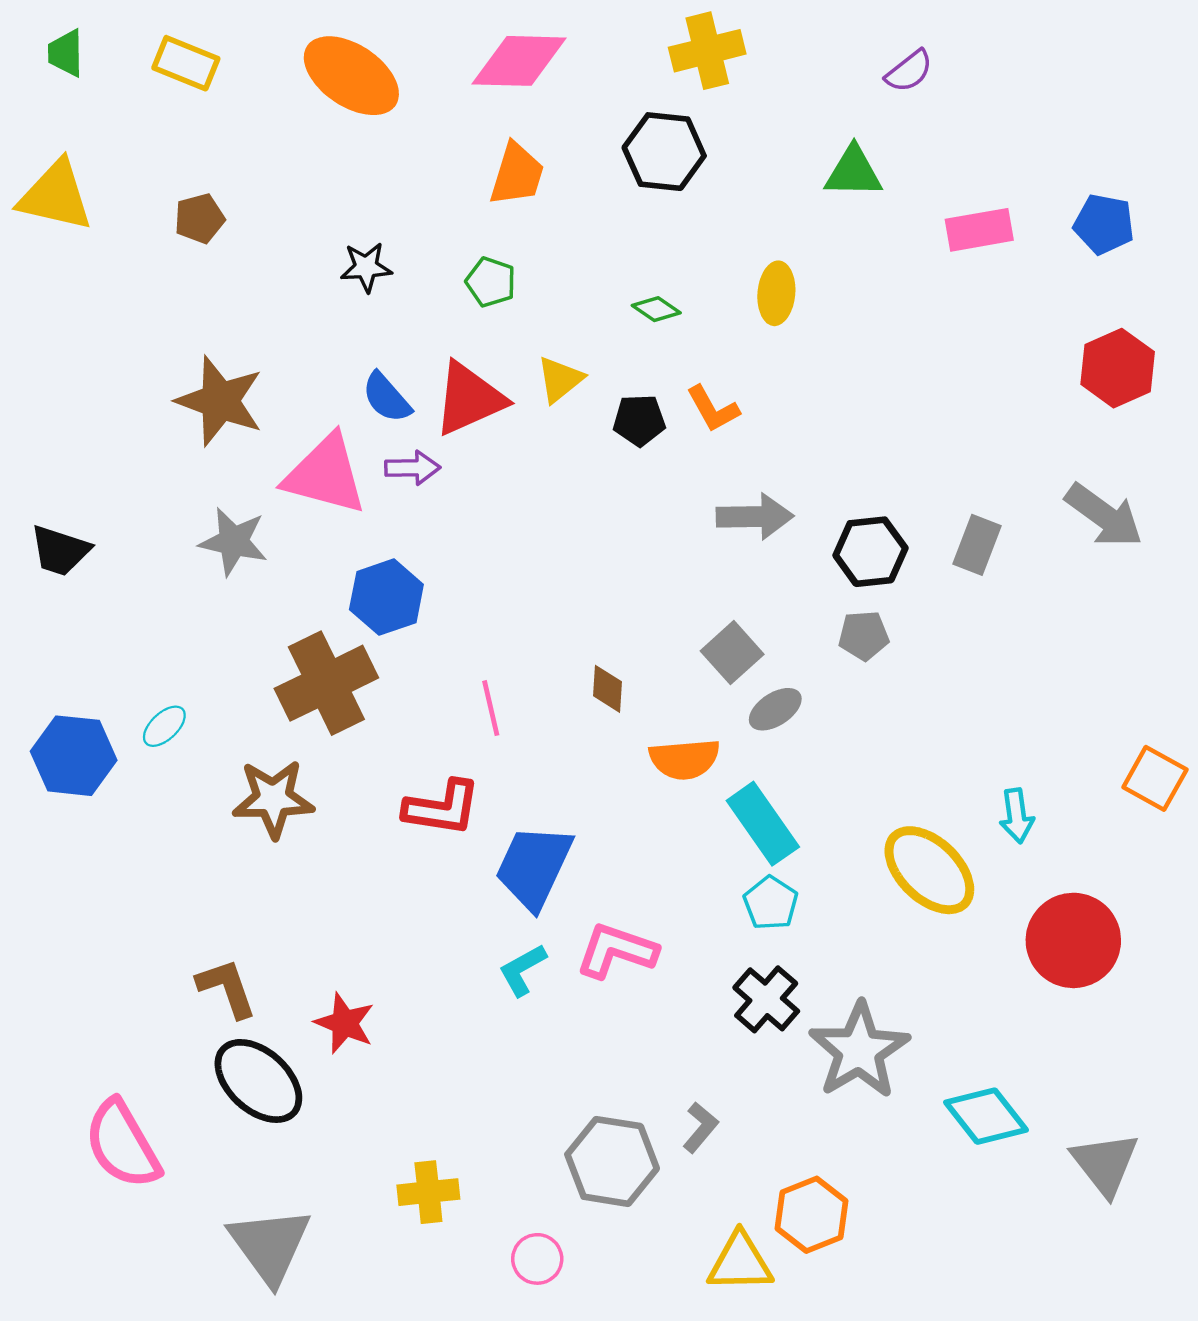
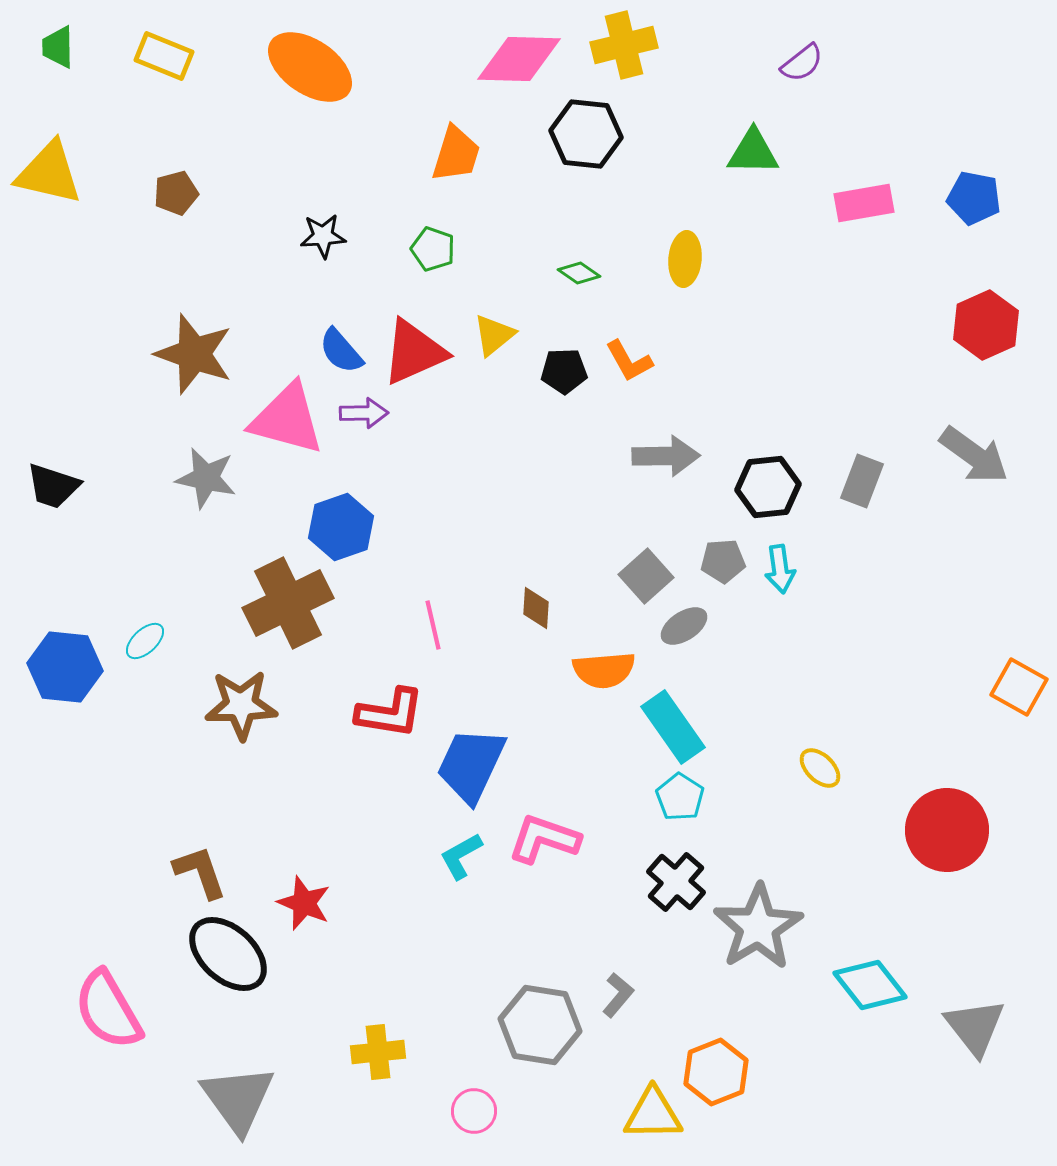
pink diamond: (519, 61) -> (519, 59), moved
gray pentagon: (864, 636) -> (723, 561), moved
cyan arrow: (1017, 816) -> (780, 569), moved
yellow ellipse: (929, 870) -> (820, 768), size x0.5

